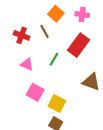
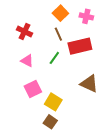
brown line: (45, 31) -> (58, 34), moved
red rectangle: (78, 45) -> (80, 46), turned 35
pink square: (35, 92) -> (33, 89), turned 30

